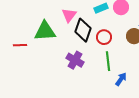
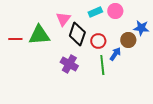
red line: (20, 45) -> (15, 39), moved
blue arrow: (121, 79) -> (115, 54), moved

